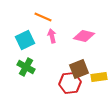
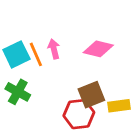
orange line: (43, 17) -> (36, 54), moved, turned 42

